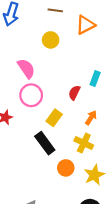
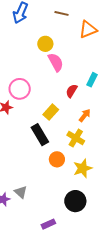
yellow circle: (51, 40) -> (45, 44), moved
pink semicircle: (26, 68) -> (56, 62), moved
pink circle: (31, 95) -> (20, 89), moved

